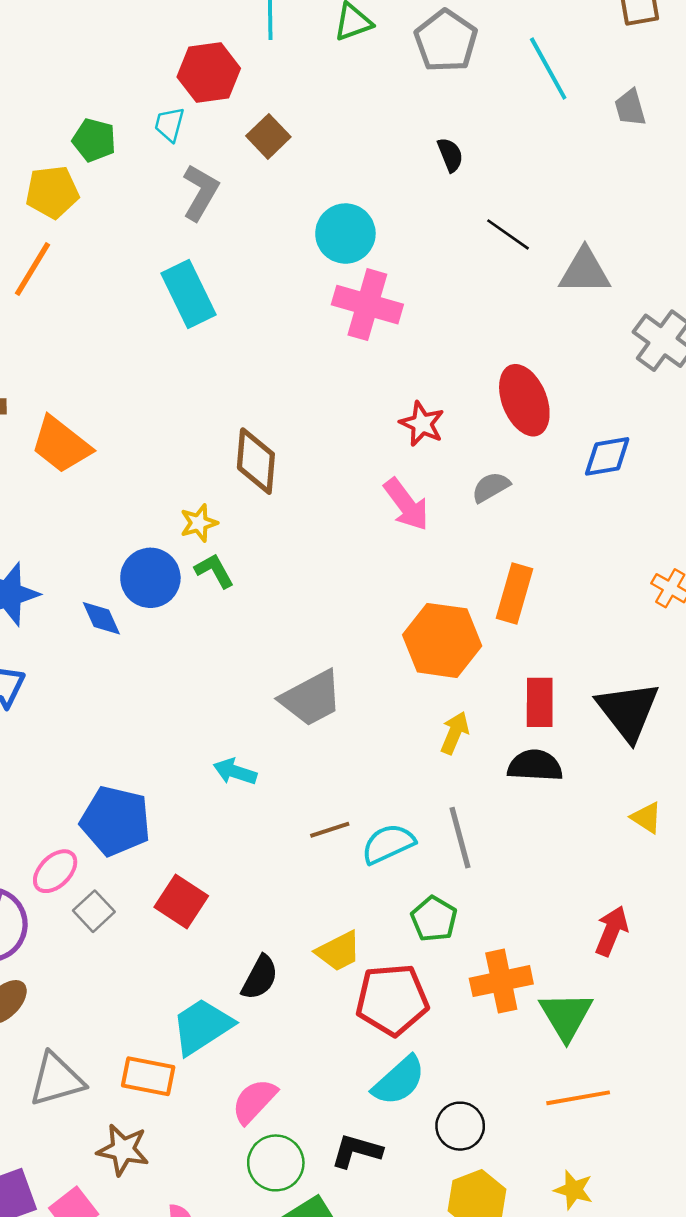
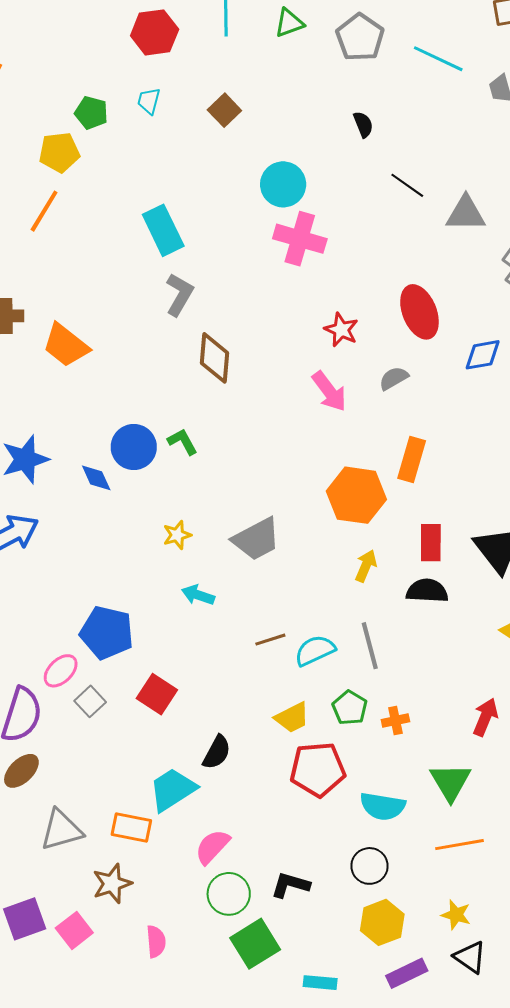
cyan line: (548, 69) -> (438, 59), turned -36
red hexagon: (209, 73) -> (155, 32), moved
gray L-shape: (200, 192) -> (179, 295), moved
yellow star: (199, 523) -> (177, 535), moved
yellow trapezoid: (339, 951) -> (292, 718), moved
orange cross: (501, 981) -> (395, 721), moved, size x0.6
cyan semicircle: (399, 1081) -> (383, 806), moved, turned 51
brown star: (123, 1150) -> (112, 884), turned -30

